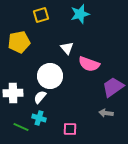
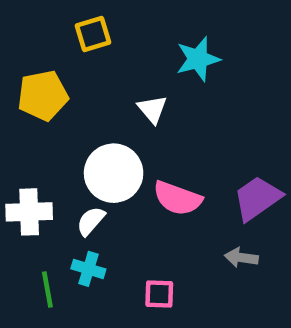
cyan star: (80, 14) -> (198, 59), moved
pink semicircle: (89, 64) -> (177, 198), moved
green line: (21, 127) -> (47, 289), turned 56

